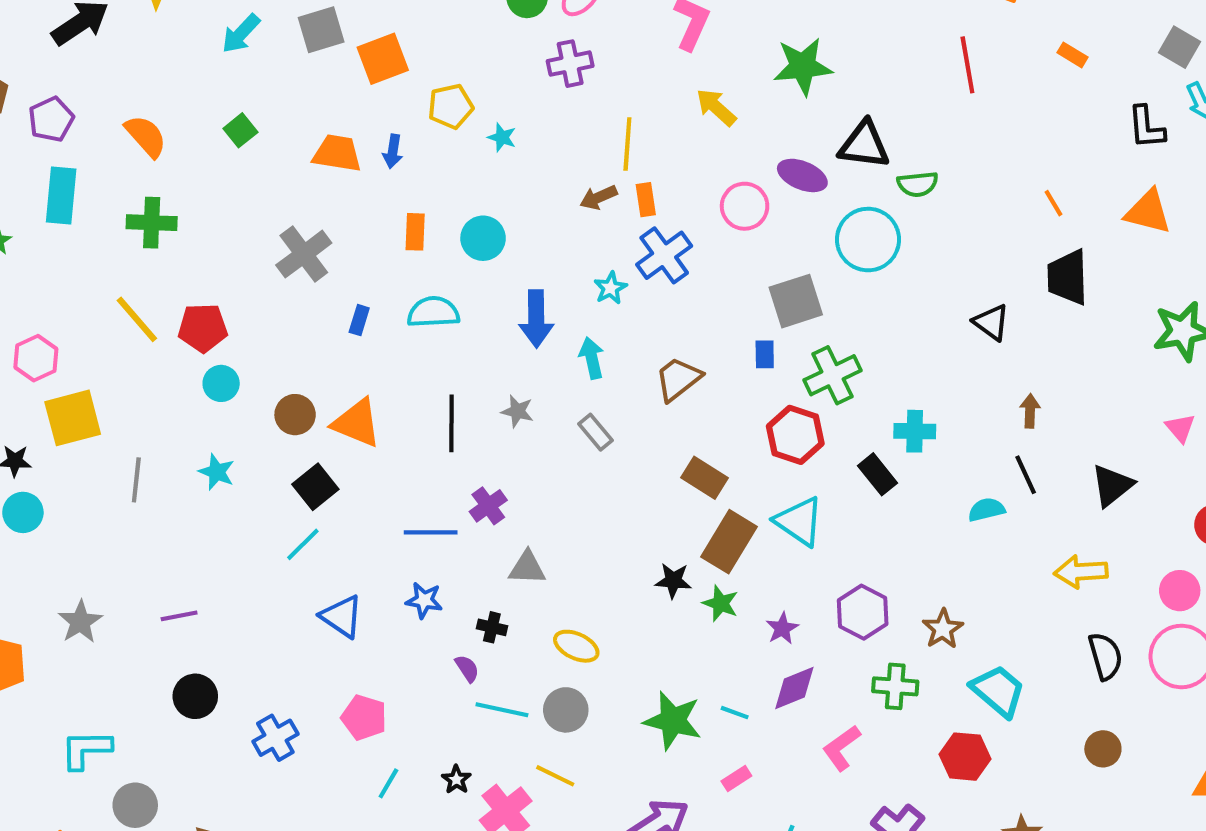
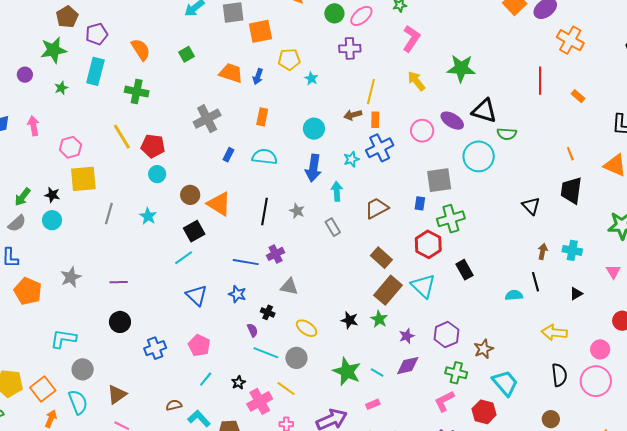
orange rectangle: (1072, 55) -> (578, 96), moved
cyan circle: (483, 238) -> (314, 129), moved
cyan cross: (915, 431) -> (572, 250), moved
black triangle: (1112, 485) -> (576, 294), size x0.6
black star: (673, 581) -> (349, 320), moved
pink L-shape: (842, 748) -> (444, 401), moved

